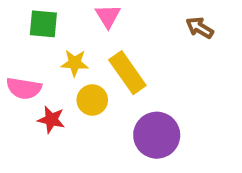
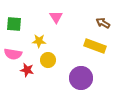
green square: (43, 24) -> (14, 24), moved
yellow rectangle: (127, 73) -> (95, 46), moved, turned -35

